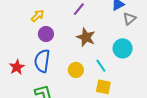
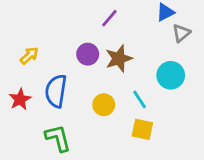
yellow arrow: (38, 16) -> (29, 56), moved
purple circle: (46, 34) -> (88, 54), moved
brown star: (86, 37) -> (119, 59), turned 30

